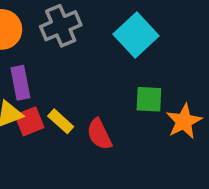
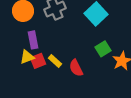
green square: (149, 99) -> (103, 49), turned -35

